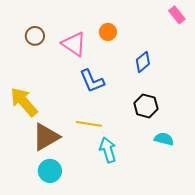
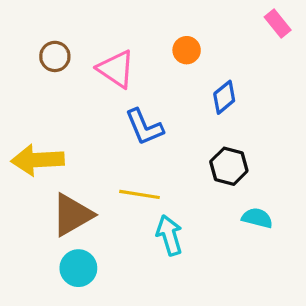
orange circle: (108, 32) -> (187, 50), moved
yellow arrow: (24, 102) -> (38, 160), turned -52

